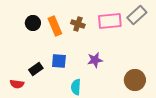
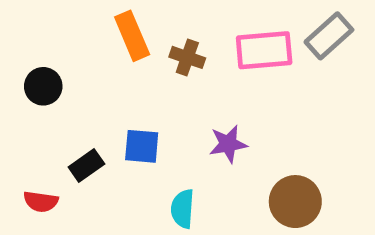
black circle: (33, 23) -> (43, 86), moved
orange rectangle: (55, 26) -> (132, 36), moved
brown circle: (135, 80) -> (295, 202), moved

